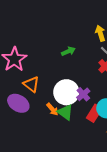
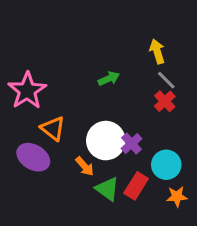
green triangle: (65, 112) -> (107, 189), moved
red rectangle: (94, 113) -> (136, 186), moved

